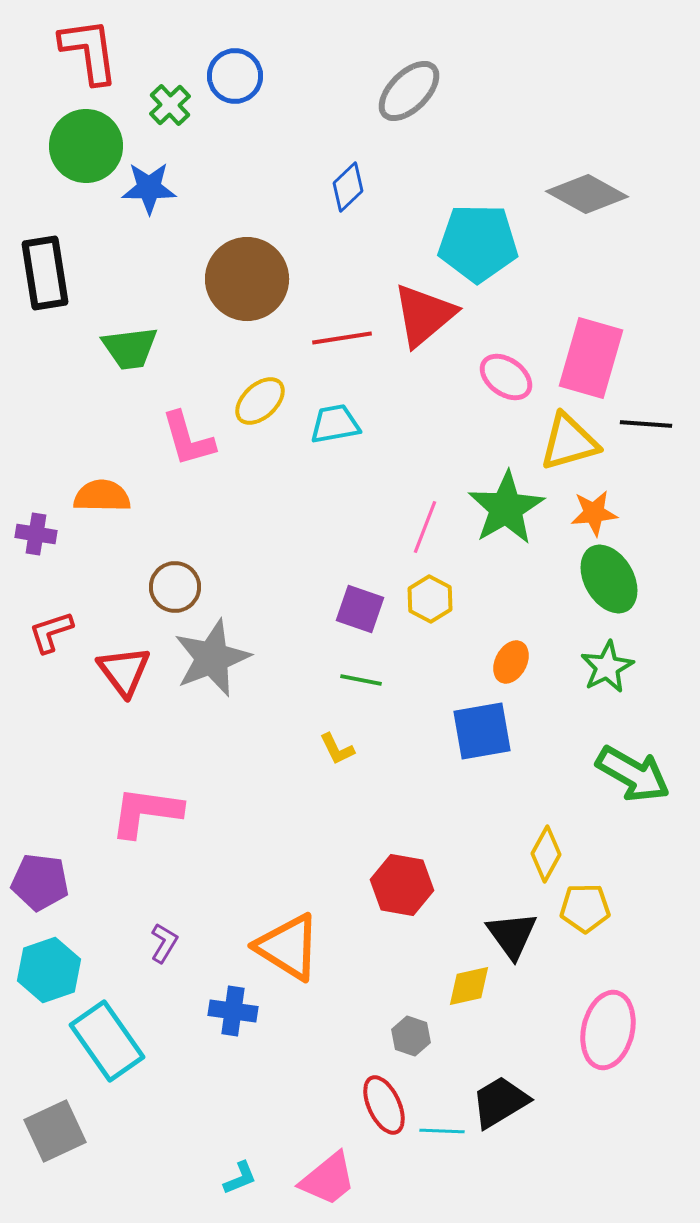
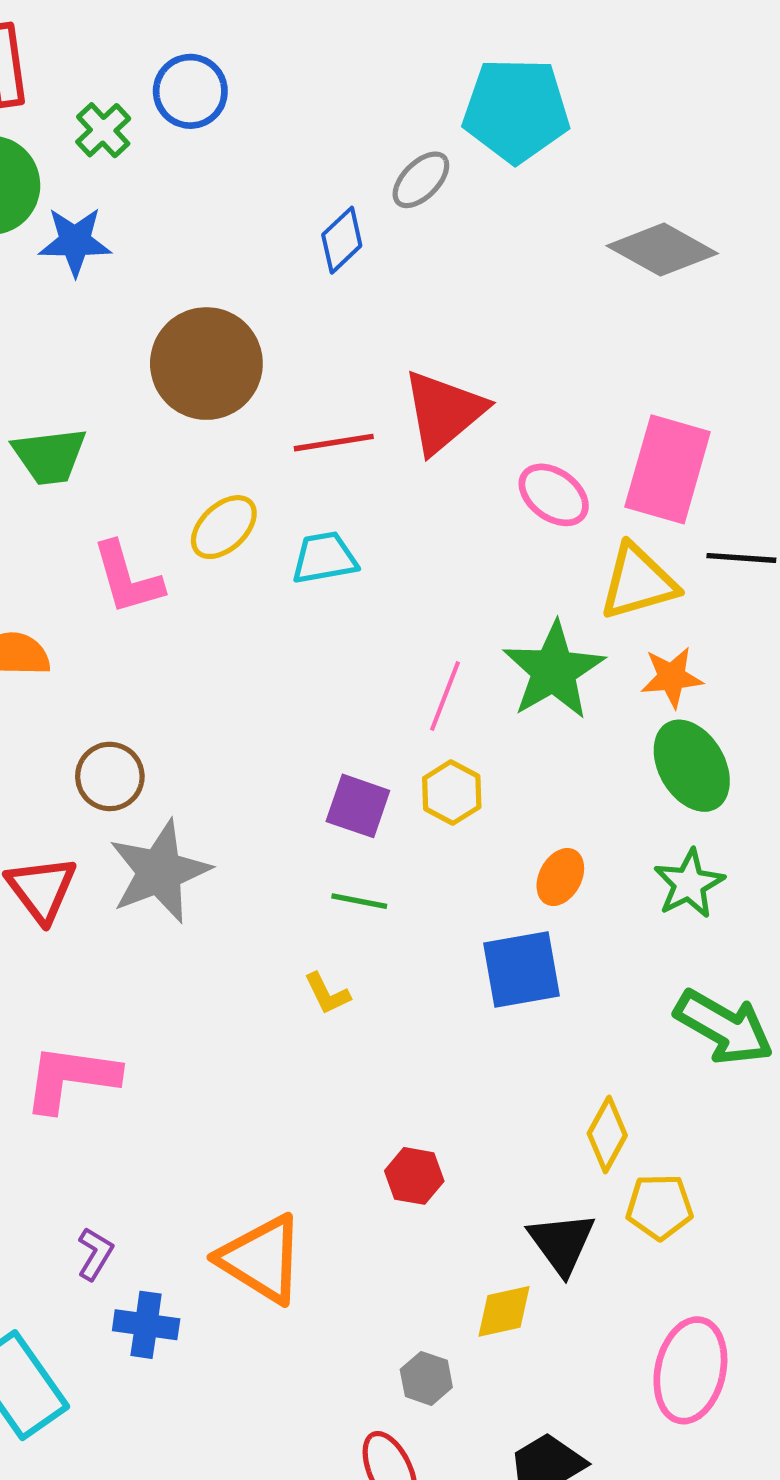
gray ellipse: (409, 91) -> (421, 180), moved, size x0.7
cyan pentagon: (478, 243) -> (516, 110), moved
red hexagon: (402, 885) -> (414, 1176), size x0.7
blue cross: (233, 1011) -> (146, 1325), moved

